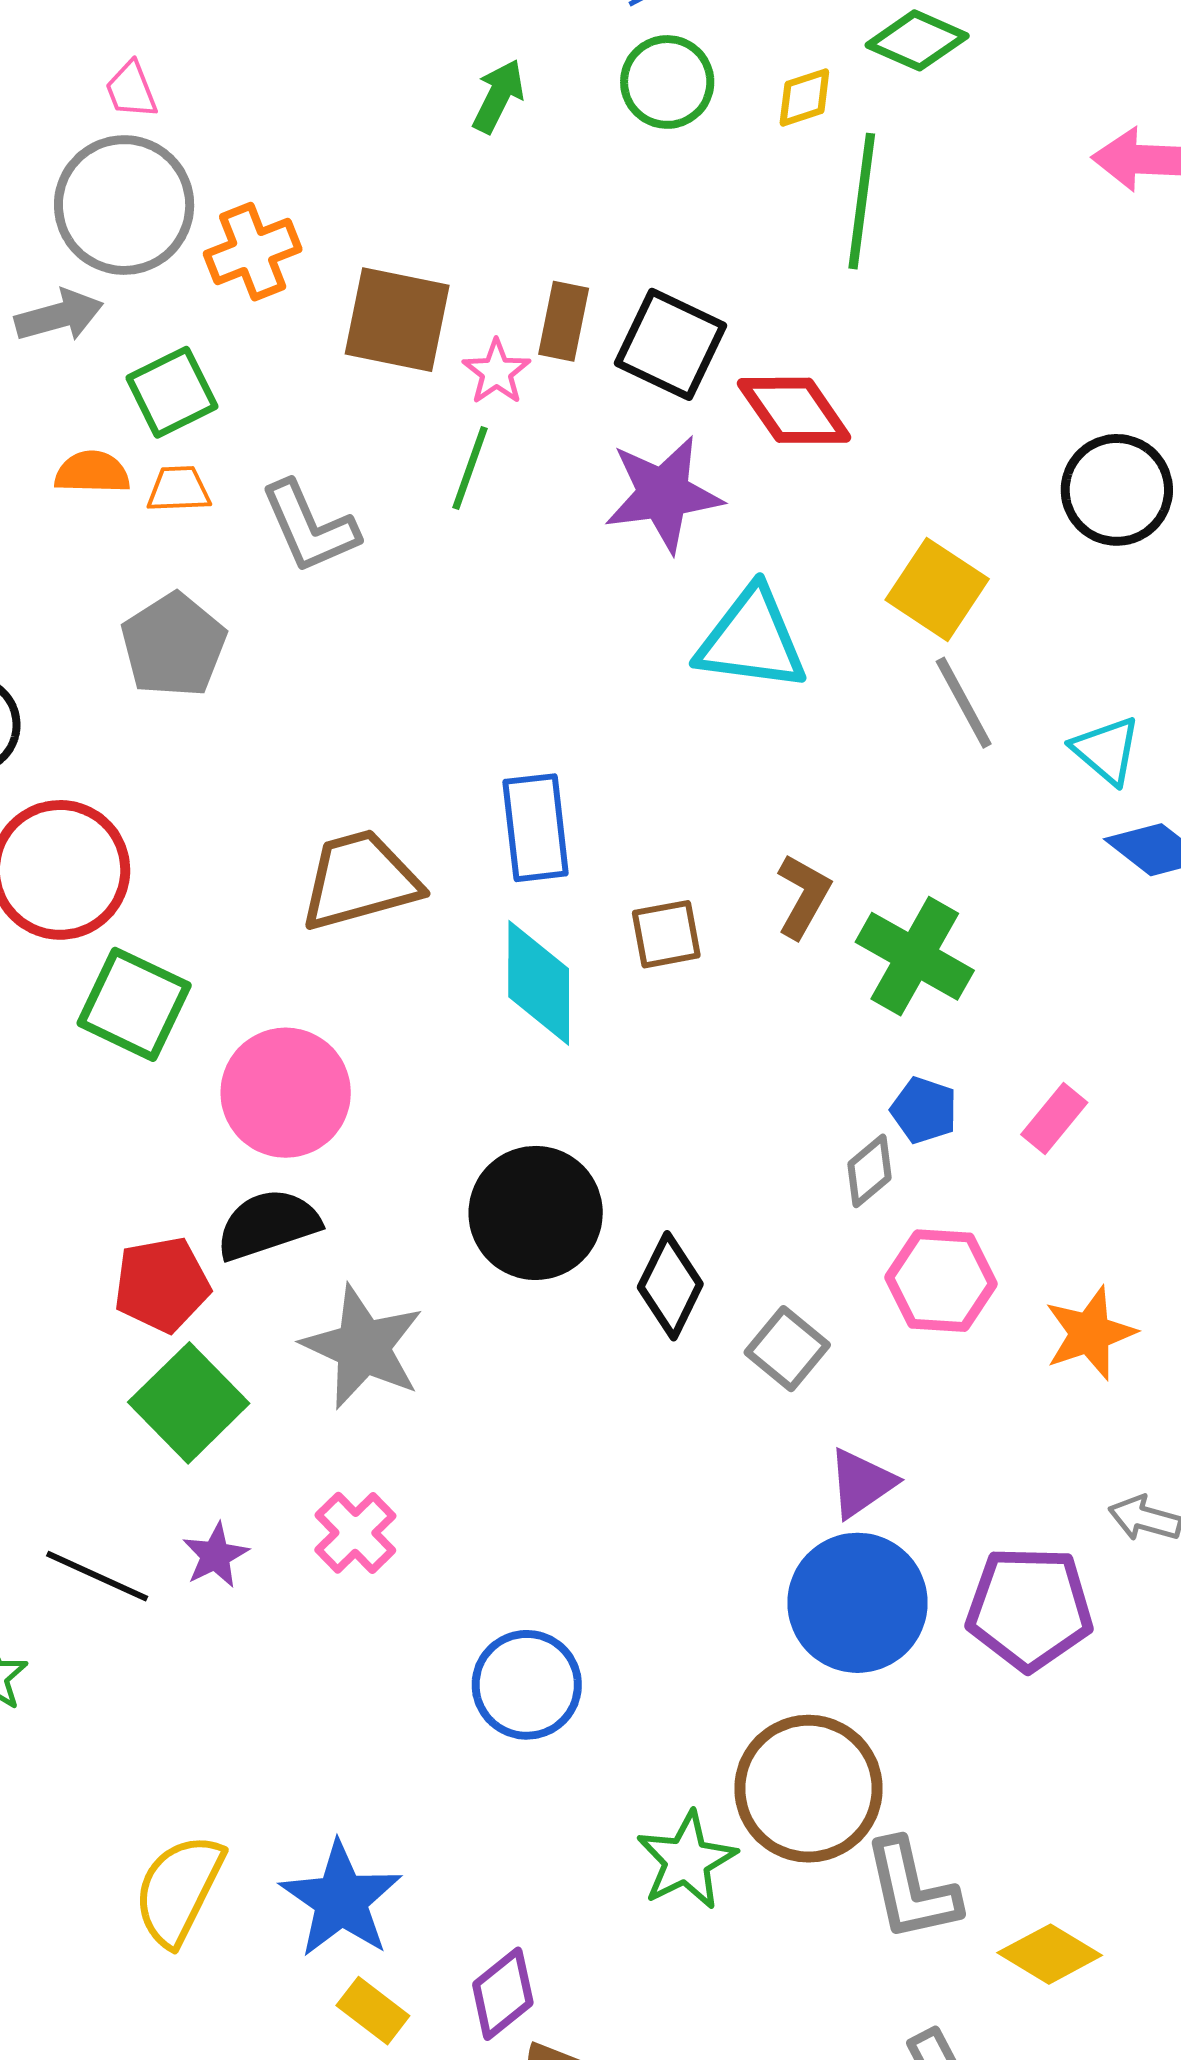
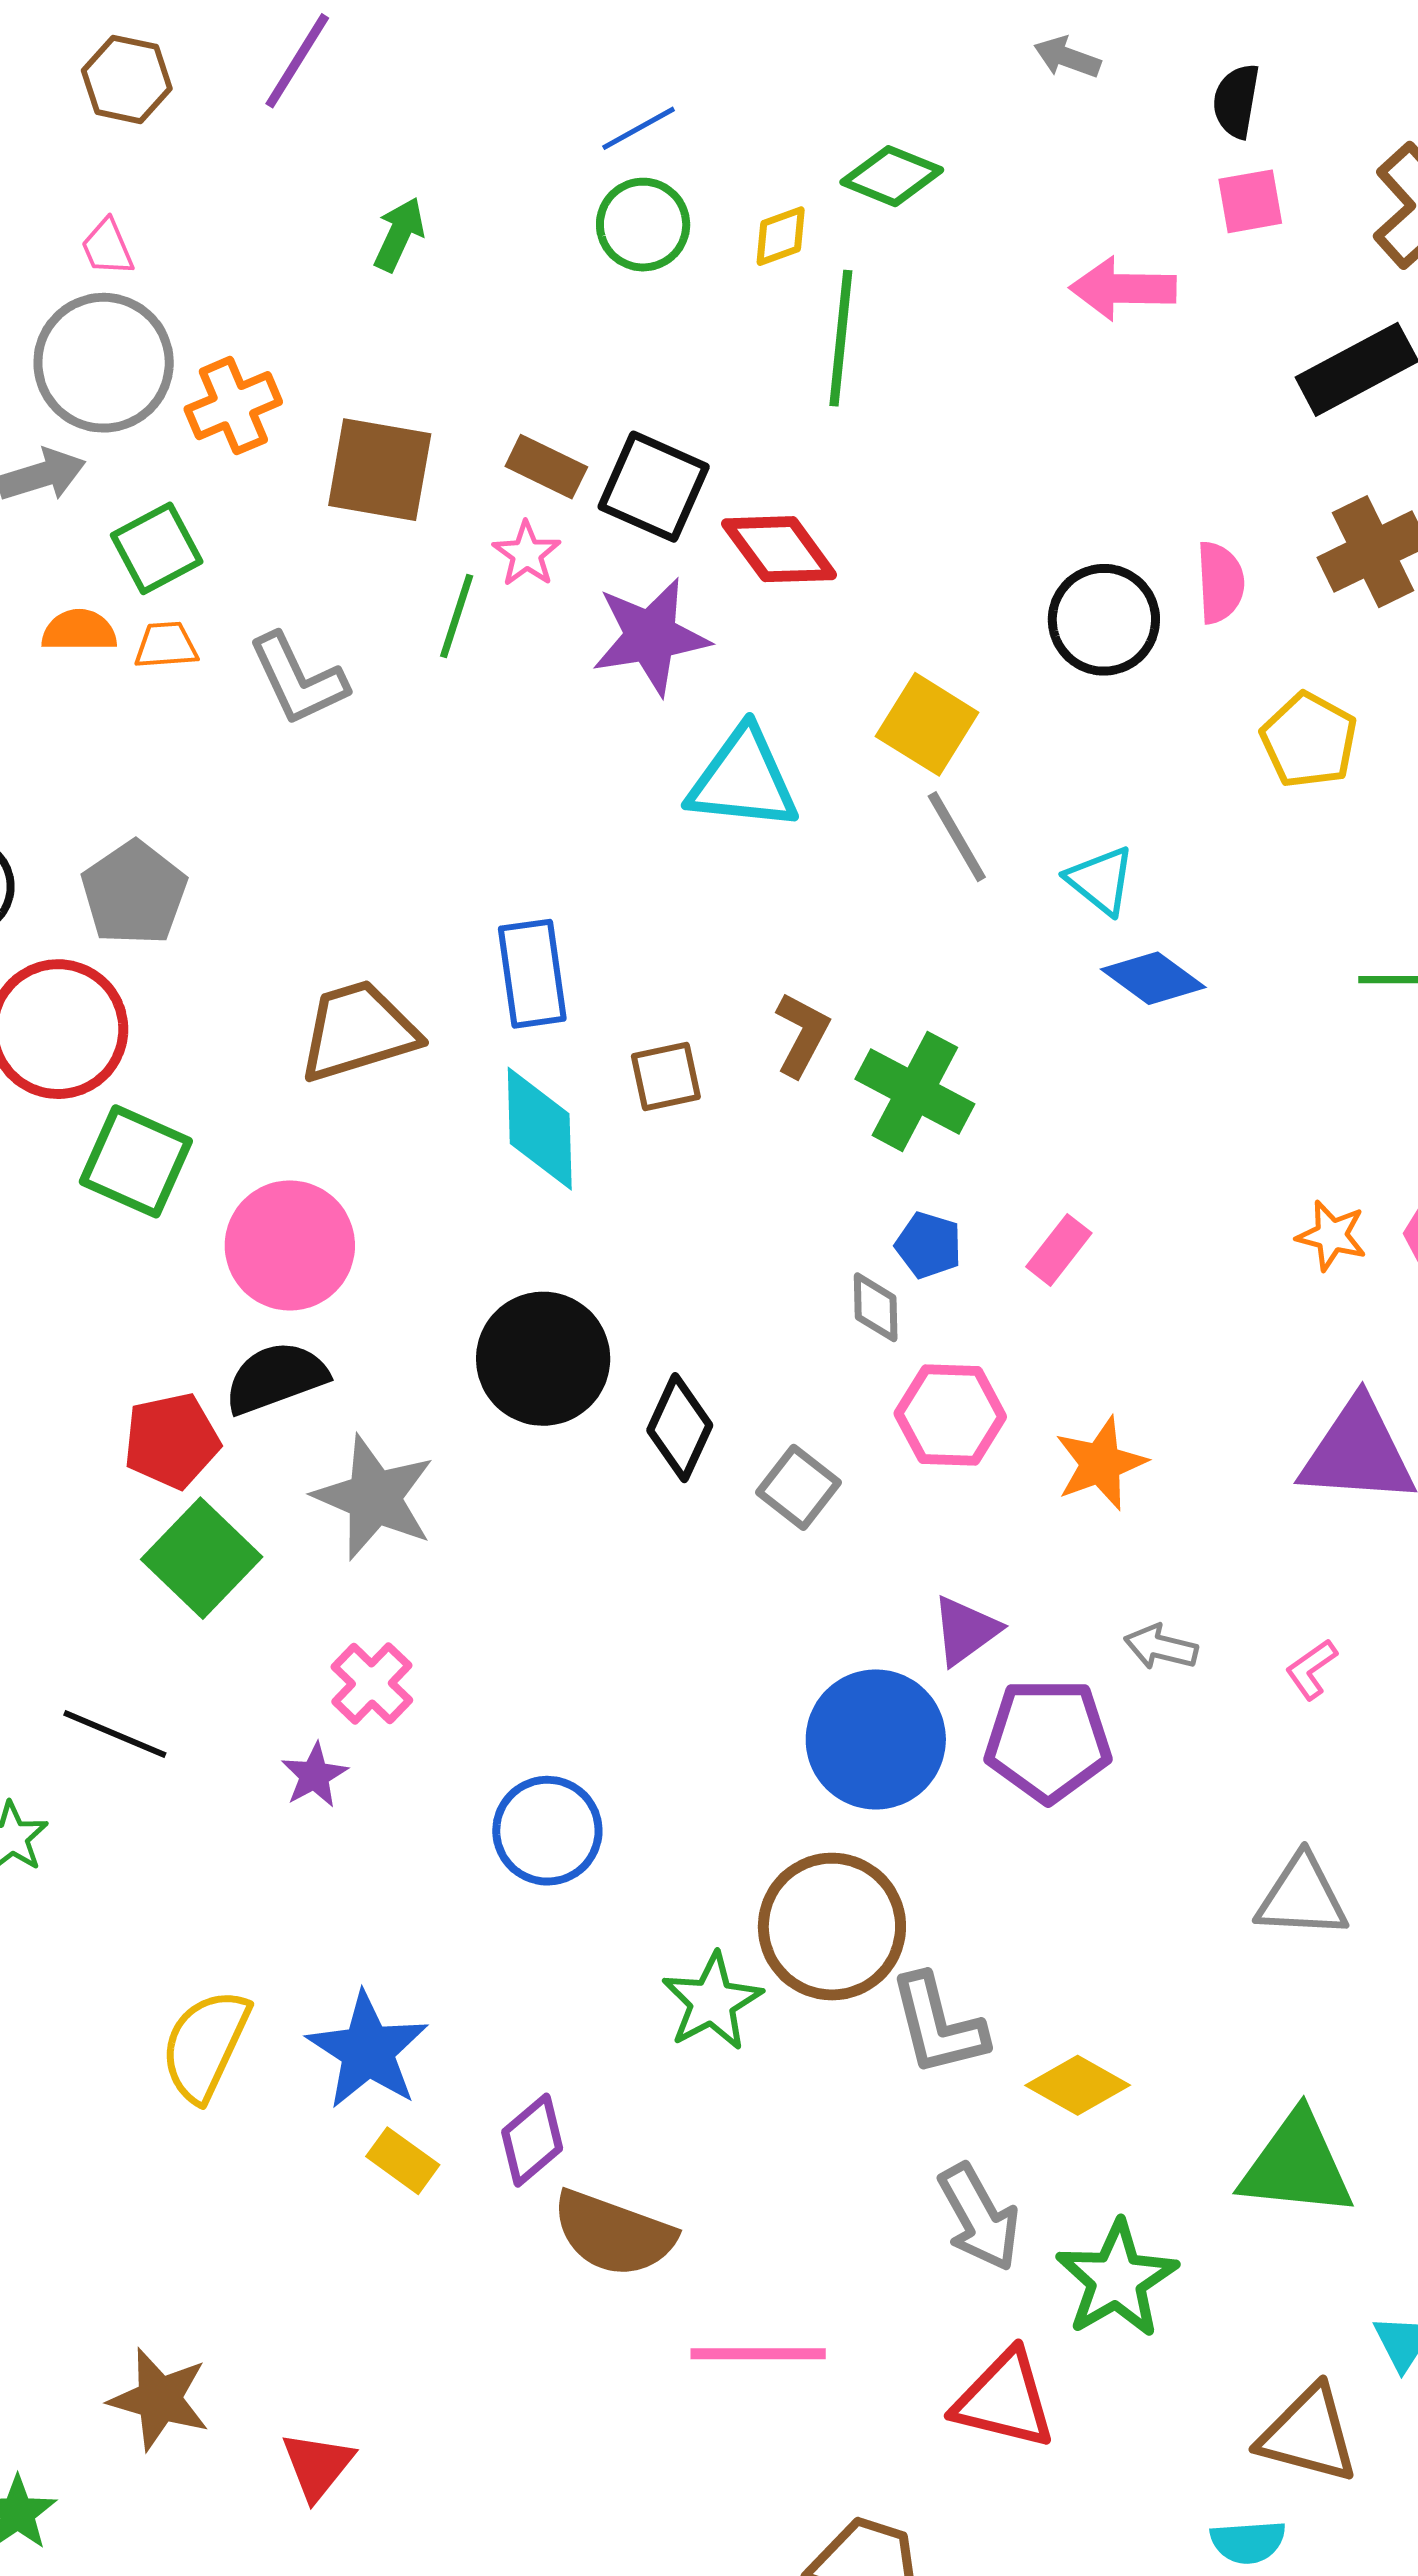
green arrow: (498, 96) -> (399, 234), moved
brown rectangle: (564, 321) -> (546, 467), turned -74
pink star: (496, 372) -> (527, 554), moved
gray pentagon: (174, 645) -> (134, 893), moved
gray diamond: (869, 1171) -> (876, 1307), turned -50
purple triangle: (861, 1483) -> (965, 1630), moved
purple star: (215, 1555) -> (314, 1775), moved

